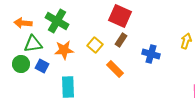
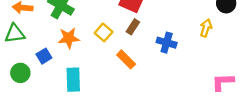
green triangle: (33, 44) -> (15, 34), moved
green circle: (21, 64) -> (20, 73), moved
blue square: (42, 66) -> (44, 56), turned 32

